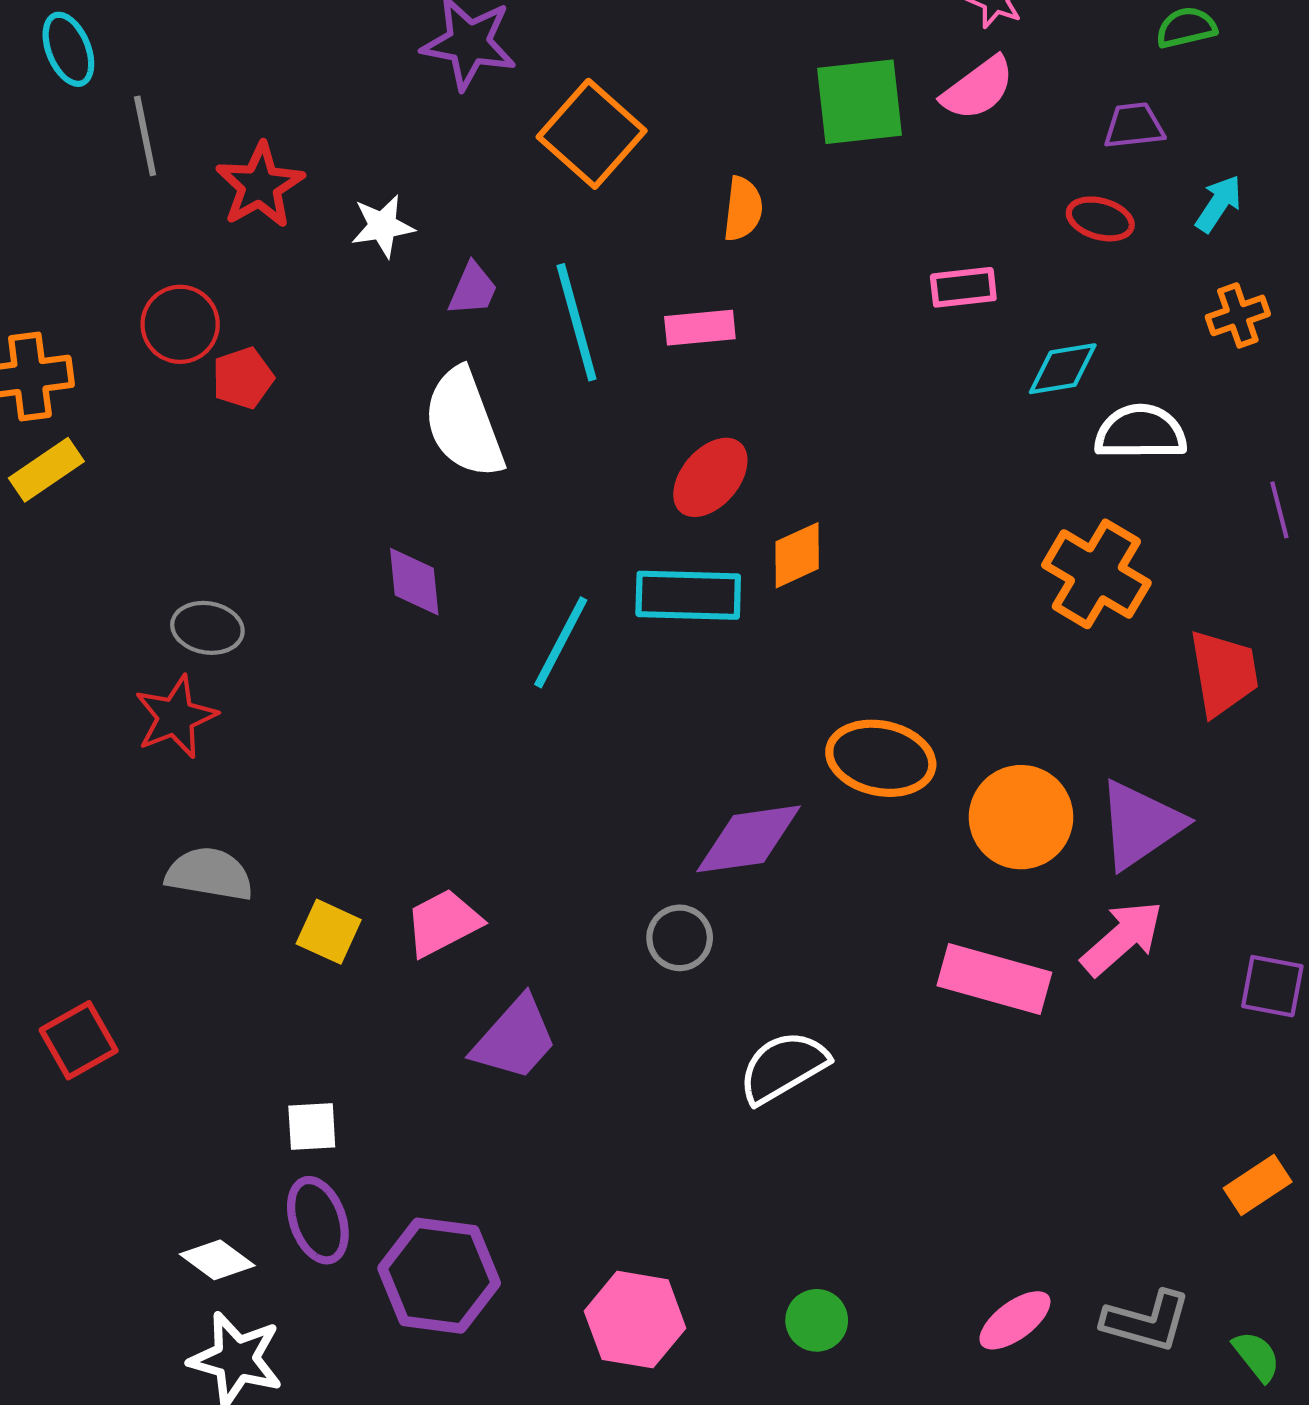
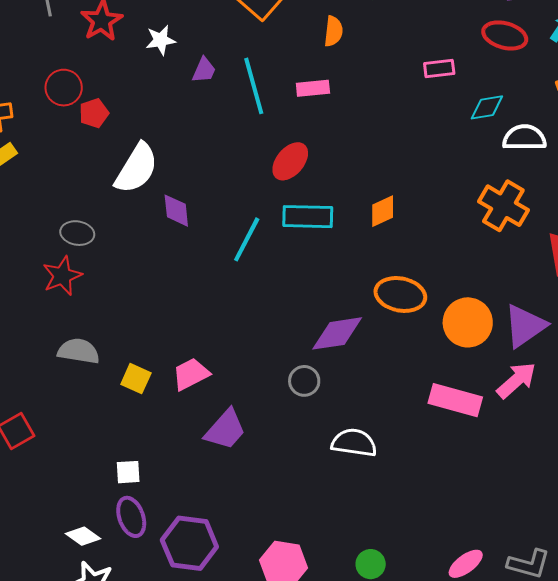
red ellipse: (1100, 219) -> (505, 35), size x1.4
white semicircle: (464, 423) -> (136, 168), moved, turned -128
red ellipse: (710, 477) -> (290, 161), moved
orange diamond: (797, 555) -> (383, 211), moved
white semicircle: (783, 1067) -> (354, 443), turned 39

